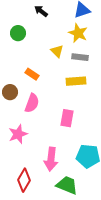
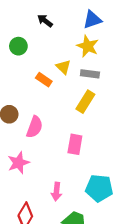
orange rectangle: (32, 74) -> (44, 80), moved
yellow rectangle: (76, 81) -> (85, 102), turned -54
pink arrow: (51, 159) -> (56, 192), size x0.7

